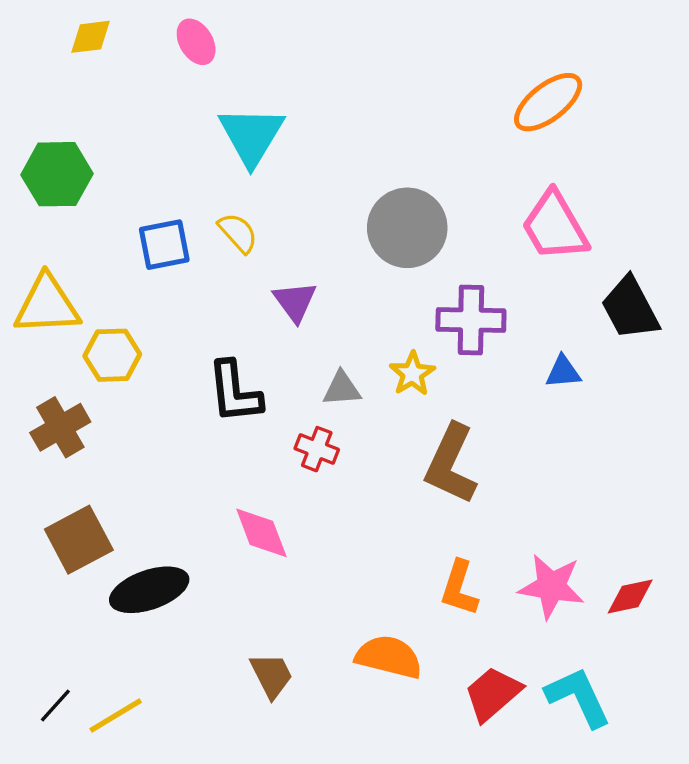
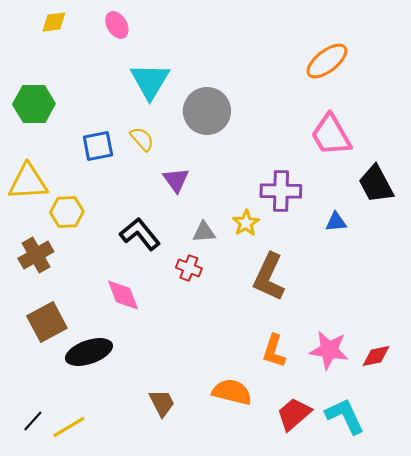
gray circle: (407, 228) -> (207, 111), moved
black L-shape: (235, 392) -> (140, 234), turned 147
pink diamond: (261, 533) -> (123, 295), moved

